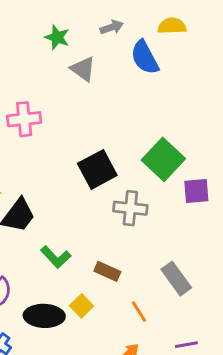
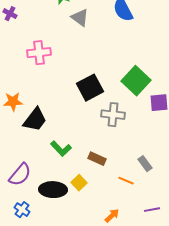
gray rectangle: (176, 279) -> (145, 164), size x0.7
orange line: (139, 312) -> (126, 181), moved, turned -35

